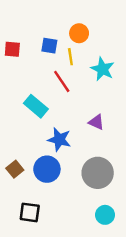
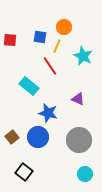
yellow line: (70, 57) -> (57, 46), turned 32
black square: (30, 212) -> (24, 172), turned 30

